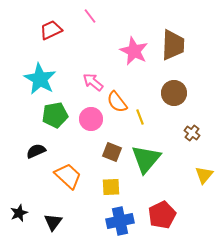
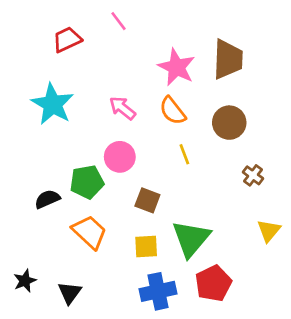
orange semicircle: (117, 102) -> (173, 111), moved
green pentagon: (55, 115) -> (87, 182), moved
green triangle: (146, 159) -> (191, 239), moved

